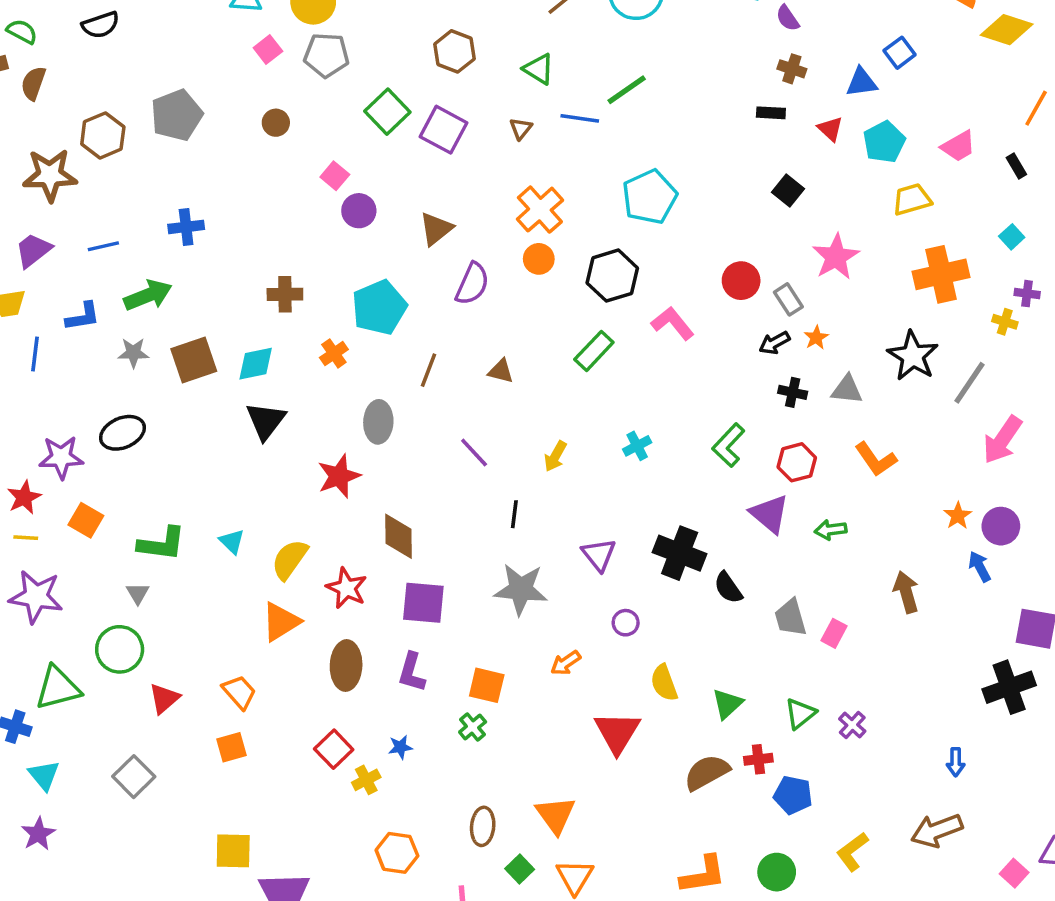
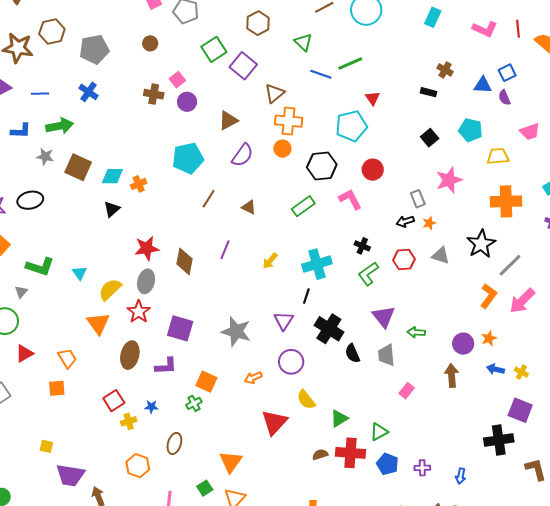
purple semicircle: (788, 18) -> (504, 98), moved
gray pentagon: (177, 115) -> (94, 49), moved
brown triangle: (521, 129) -> (274, 93), moved, size x1.5
red triangle: (830, 129) -> (373, 98), moved
cyan pentagon: (884, 142) -> (471, 130), moved, turned 30
orange cross: (540, 210) -> (289, 121), turned 36
blue cross: (186, 227) -> (89, 92), turned 30
red circle: (741, 281) -> (373, 170), moved
brown cross: (285, 294) -> (154, 94), moved
yellow cross: (1005, 322) -> (521, 372), moved
orange cross: (334, 353) -> (139, 184), moved
brown square: (194, 360) -> (78, 167), turned 32
black cross: (793, 392) -> (362, 246), moved
black triangle: (266, 421) -> (112, 209), size x0.7
gray ellipse: (378, 422) -> (146, 281), moved
cyan cross: (637, 446) -> (317, 264), size x1.8
purple line: (474, 453) -> (225, 250), turned 54
orange L-shape: (876, 459) -> (489, 296), moved, turned -120
red hexagon: (797, 462) -> (404, 260), moved
black line: (514, 514) -> (306, 296), moved
purple circle: (1001, 526) -> (463, 344), moved
brown diamond: (398, 536) -> (184, 261), moved
blue arrow: (980, 567) -> (496, 369), turned -60
gray trapezoid: (790, 618) -> (386, 355), moved
orange triangle: (281, 622) -> (98, 323), turned -45
purple circle: (626, 623) -> (291, 362), size x1.6
purple L-shape: (412, 672) -> (166, 366), turned -120
yellow semicircle: (664, 683) -> (306, 400), turned -30
purple cross: (852, 725) -> (422, 468), moved, turned 35
red cross: (758, 759) -> (350, 453), size x1.8
brown semicircle: (707, 772) -> (320, 455), size x0.6
blue pentagon: (793, 795) -> (387, 464), moved
brown ellipse: (483, 826) -> (174, 443), moved
yellow square: (233, 851) -> (46, 446), size x0.6

